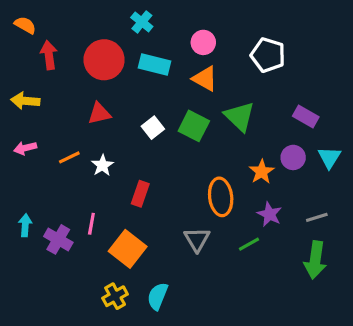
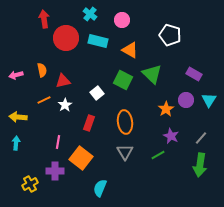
orange semicircle: (25, 25) -> (42, 70), moved, turned 48
pink circle: (203, 42) -> (122, 20), moved
red arrow: (49, 55) -> (44, 19), moved
yellow arrow: (25, 101) -> (18, 117), moved
red triangle: (99, 113) -> (63, 81), moved
white square: (153, 128) -> (97, 93), moved
pink arrow: (25, 148) -> (16, 75), moved
orange ellipse: (221, 197) -> (125, 122), moved
gray line: (317, 217) -> (201, 138), turned -32
purple cross: (58, 239) -> (55, 171), moved, turned -30
yellow cross: (115, 296) -> (30, 184), moved

